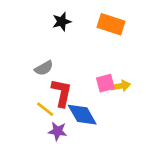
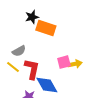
orange rectangle: (111, 24) -> (46, 28), moved
yellow line: (45, 109) -> (13, 67), moved

